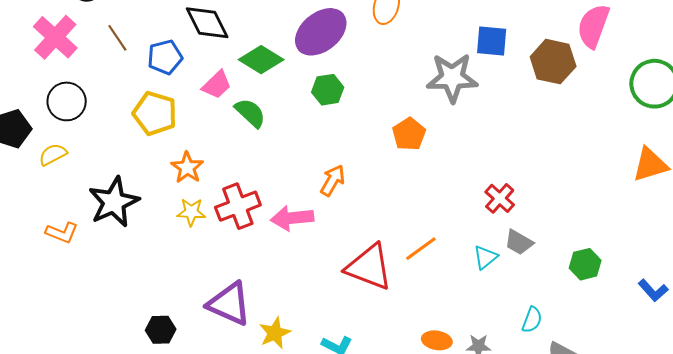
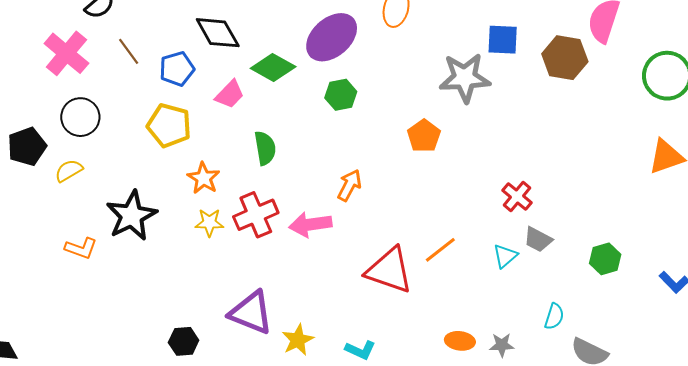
green semicircle: (250, 113) -> (265, 148), moved, turned 40

